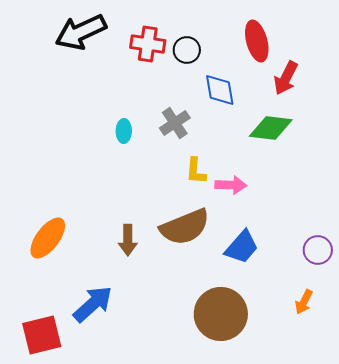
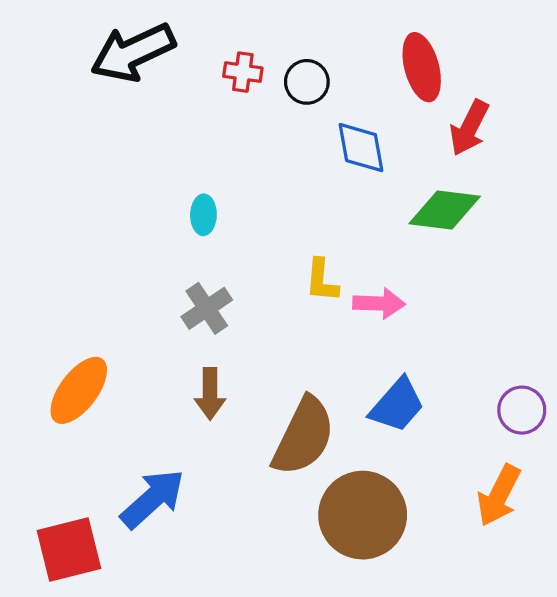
red cross: (148, 44) -> (243, 72), size x0.7
gray cross: (175, 123) -> (207, 308), moved
brown semicircle: (185, 227) -> (304, 436), moved, turned -42
orange arrow: (304, 302) -> (499, 495), size x1.5

